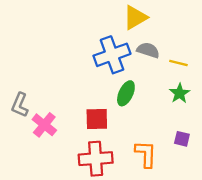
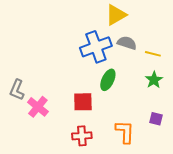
red cross: (96, 159) -> (82, 136), size x0.7

